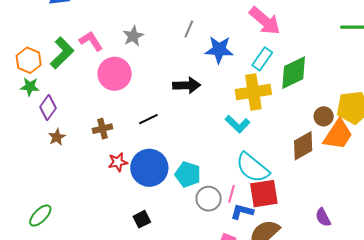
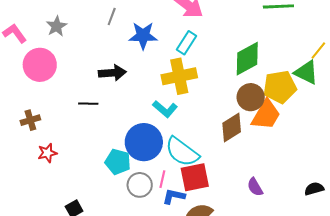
green diamond: (294, 73) -> (247, 59), moved
brown circle: (324, 116) -> (251, 97), size x1.4
black line: (148, 119) -> (88, 104), moved, turned 30
blue circle: (149, 168) -> (144, 142), moved
purple semicircle: (323, 217) -> (255, 187), moved

